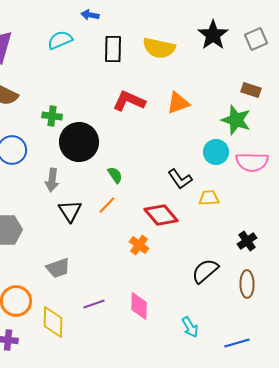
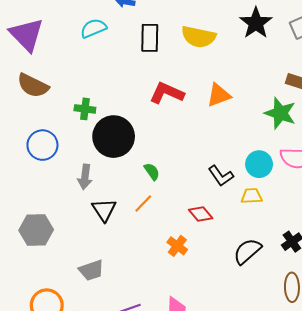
cyan circle: (216, 152) -> (259, 164), moved
red diamond: (161, 215) -> (201, 214), size x0.7
black semicircle: (205, 271) -> (247, 251), moved

